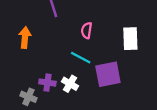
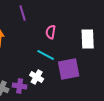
purple cross: (47, 83) -> (20, 86), moved

